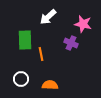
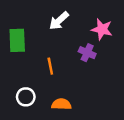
green rectangle: (25, 40) -> (17, 40), moved

